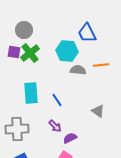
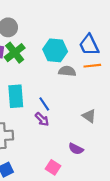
blue trapezoid: (87, 33) -> (89, 45), moved
purple arrow: (55, 126) -> (42, 119), moved
purple semicircle: (70, 138) -> (76, 149), moved, turned -128

